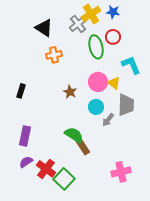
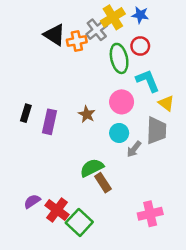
orange cross: (54, 55) -> (77, 41), moved
cyan L-shape: (131, 65) -> (148, 81), moved
yellow triangle: (114, 83) -> (166, 103), moved
green semicircle: (74, 135) -> (92, 168), turned -60
purple rectangle: (25, 136) -> (50, 122), moved

